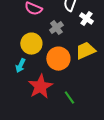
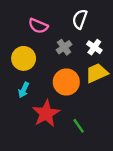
white cross: (86, 19) -> (94, 47), moved
yellow circle: (31, 44) -> (24, 58), moved

